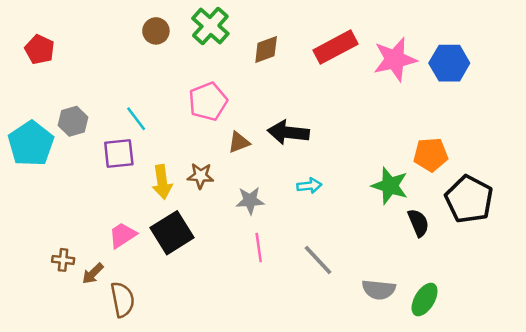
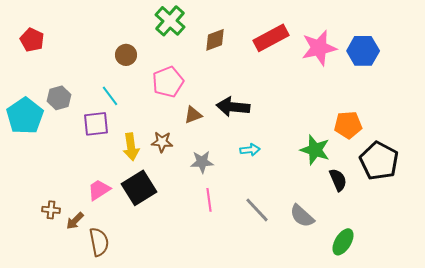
brown circle: (156, 31) -> (126, 55), moved
gray semicircle: (379, 290) -> (302, 216), moved, turned 36

